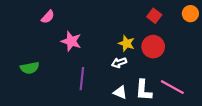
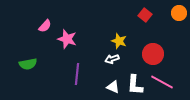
pink semicircle: (48, 17) -> (45, 26), moved
red circle: (153, 47) -> (153, 54), moved

